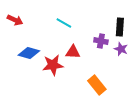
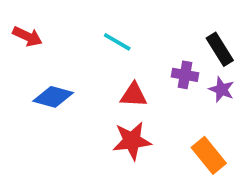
black rectangle: (120, 27) -> (220, 49), turned -36
red star: (53, 65) -> (132, 141), moved
orange rectangle: (97, 85) -> (209, 155), moved

